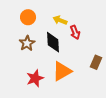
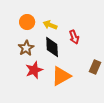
yellow arrow: (60, 20) -> (50, 25), moved
red star: (35, 78) -> (34, 70), moved

